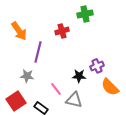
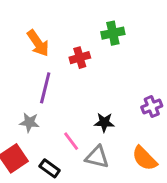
orange arrow: (19, 31) -> (38, 43), moved
purple cross: (97, 66) -> (152, 107), moved
orange semicircle: (110, 87) -> (145, 158), moved

